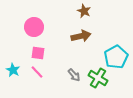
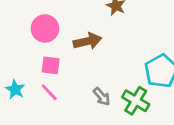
brown arrow: (81, 36) -> (87, 41), moved

